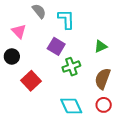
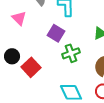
black circle: (12, 56) -> (12, 56), moved

